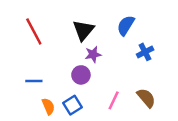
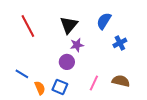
blue line: (34, 81) -> (22, 74), moved, turned 32
brown semicircle: (146, 98) -> (121, 81), turned -36
blue square: (73, 105) -> (60, 87), turned -35

